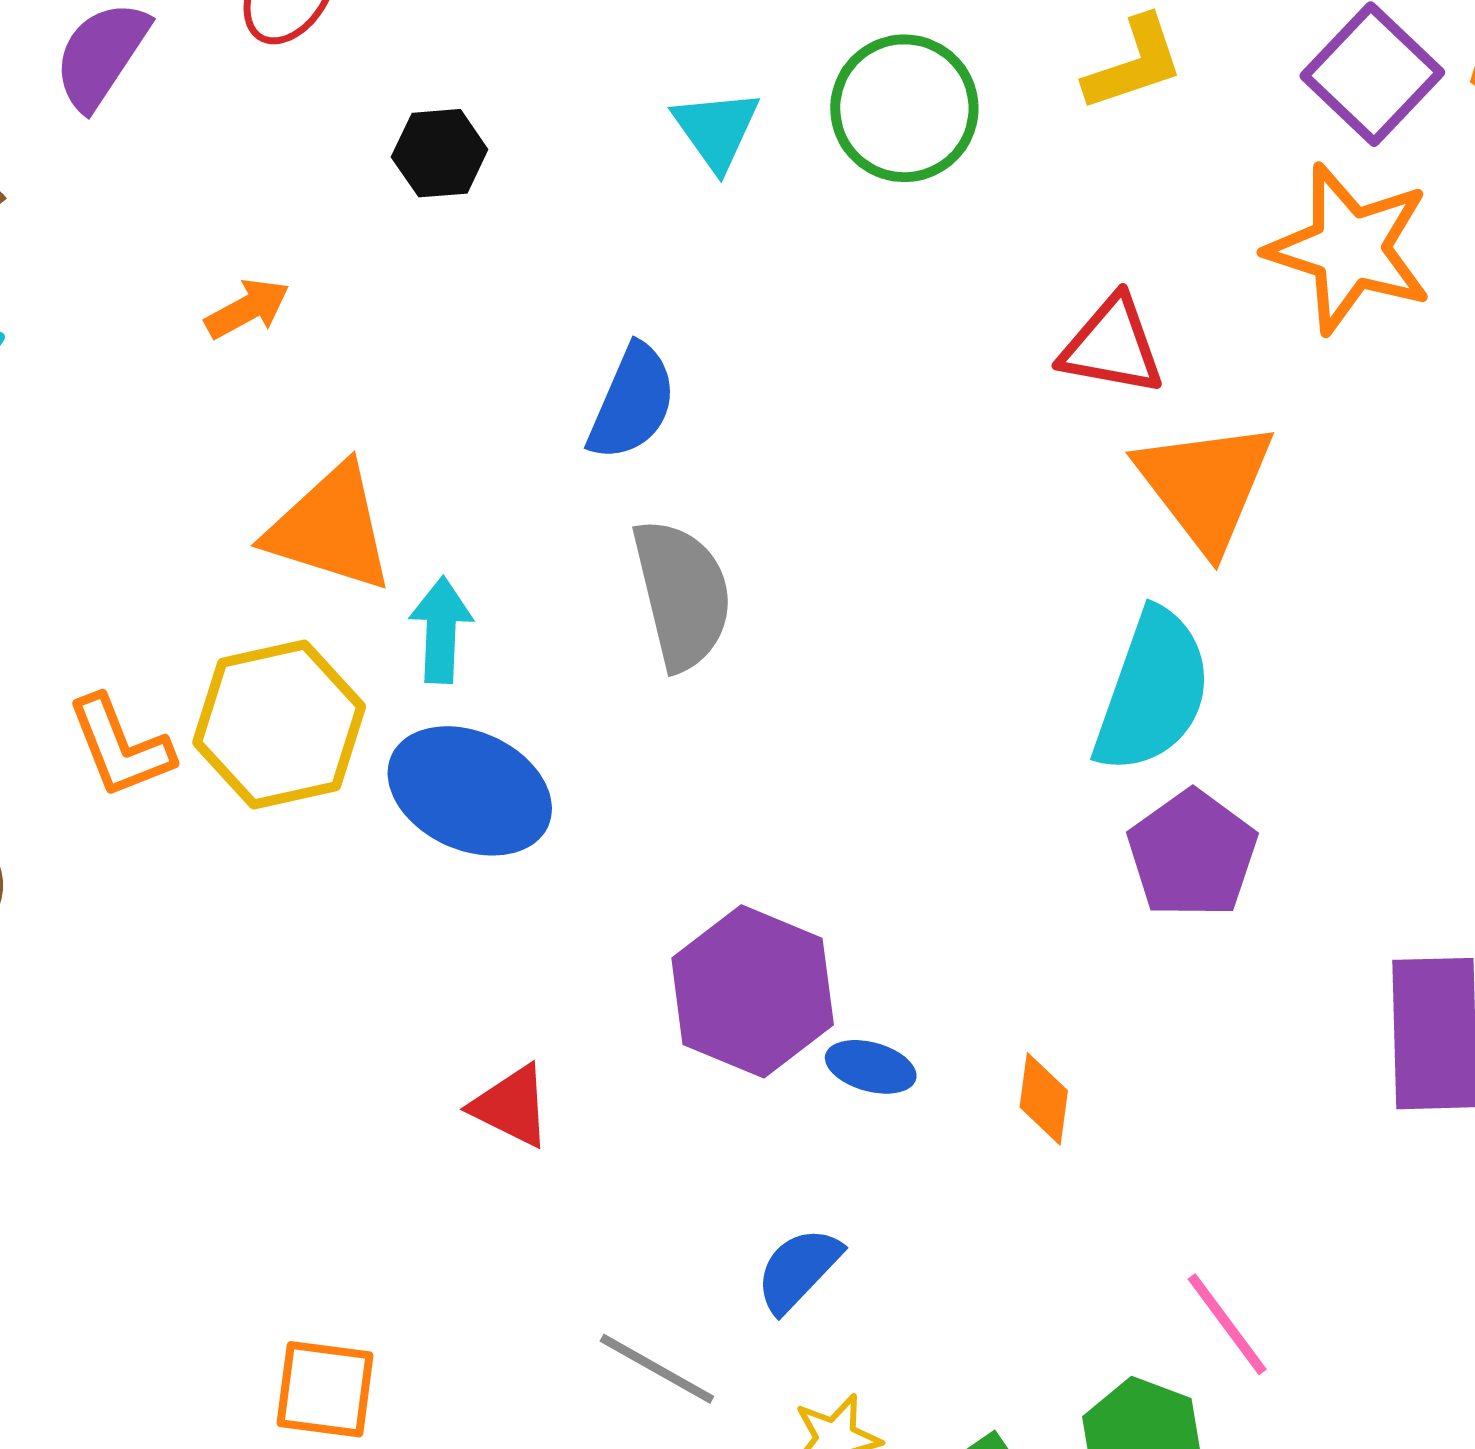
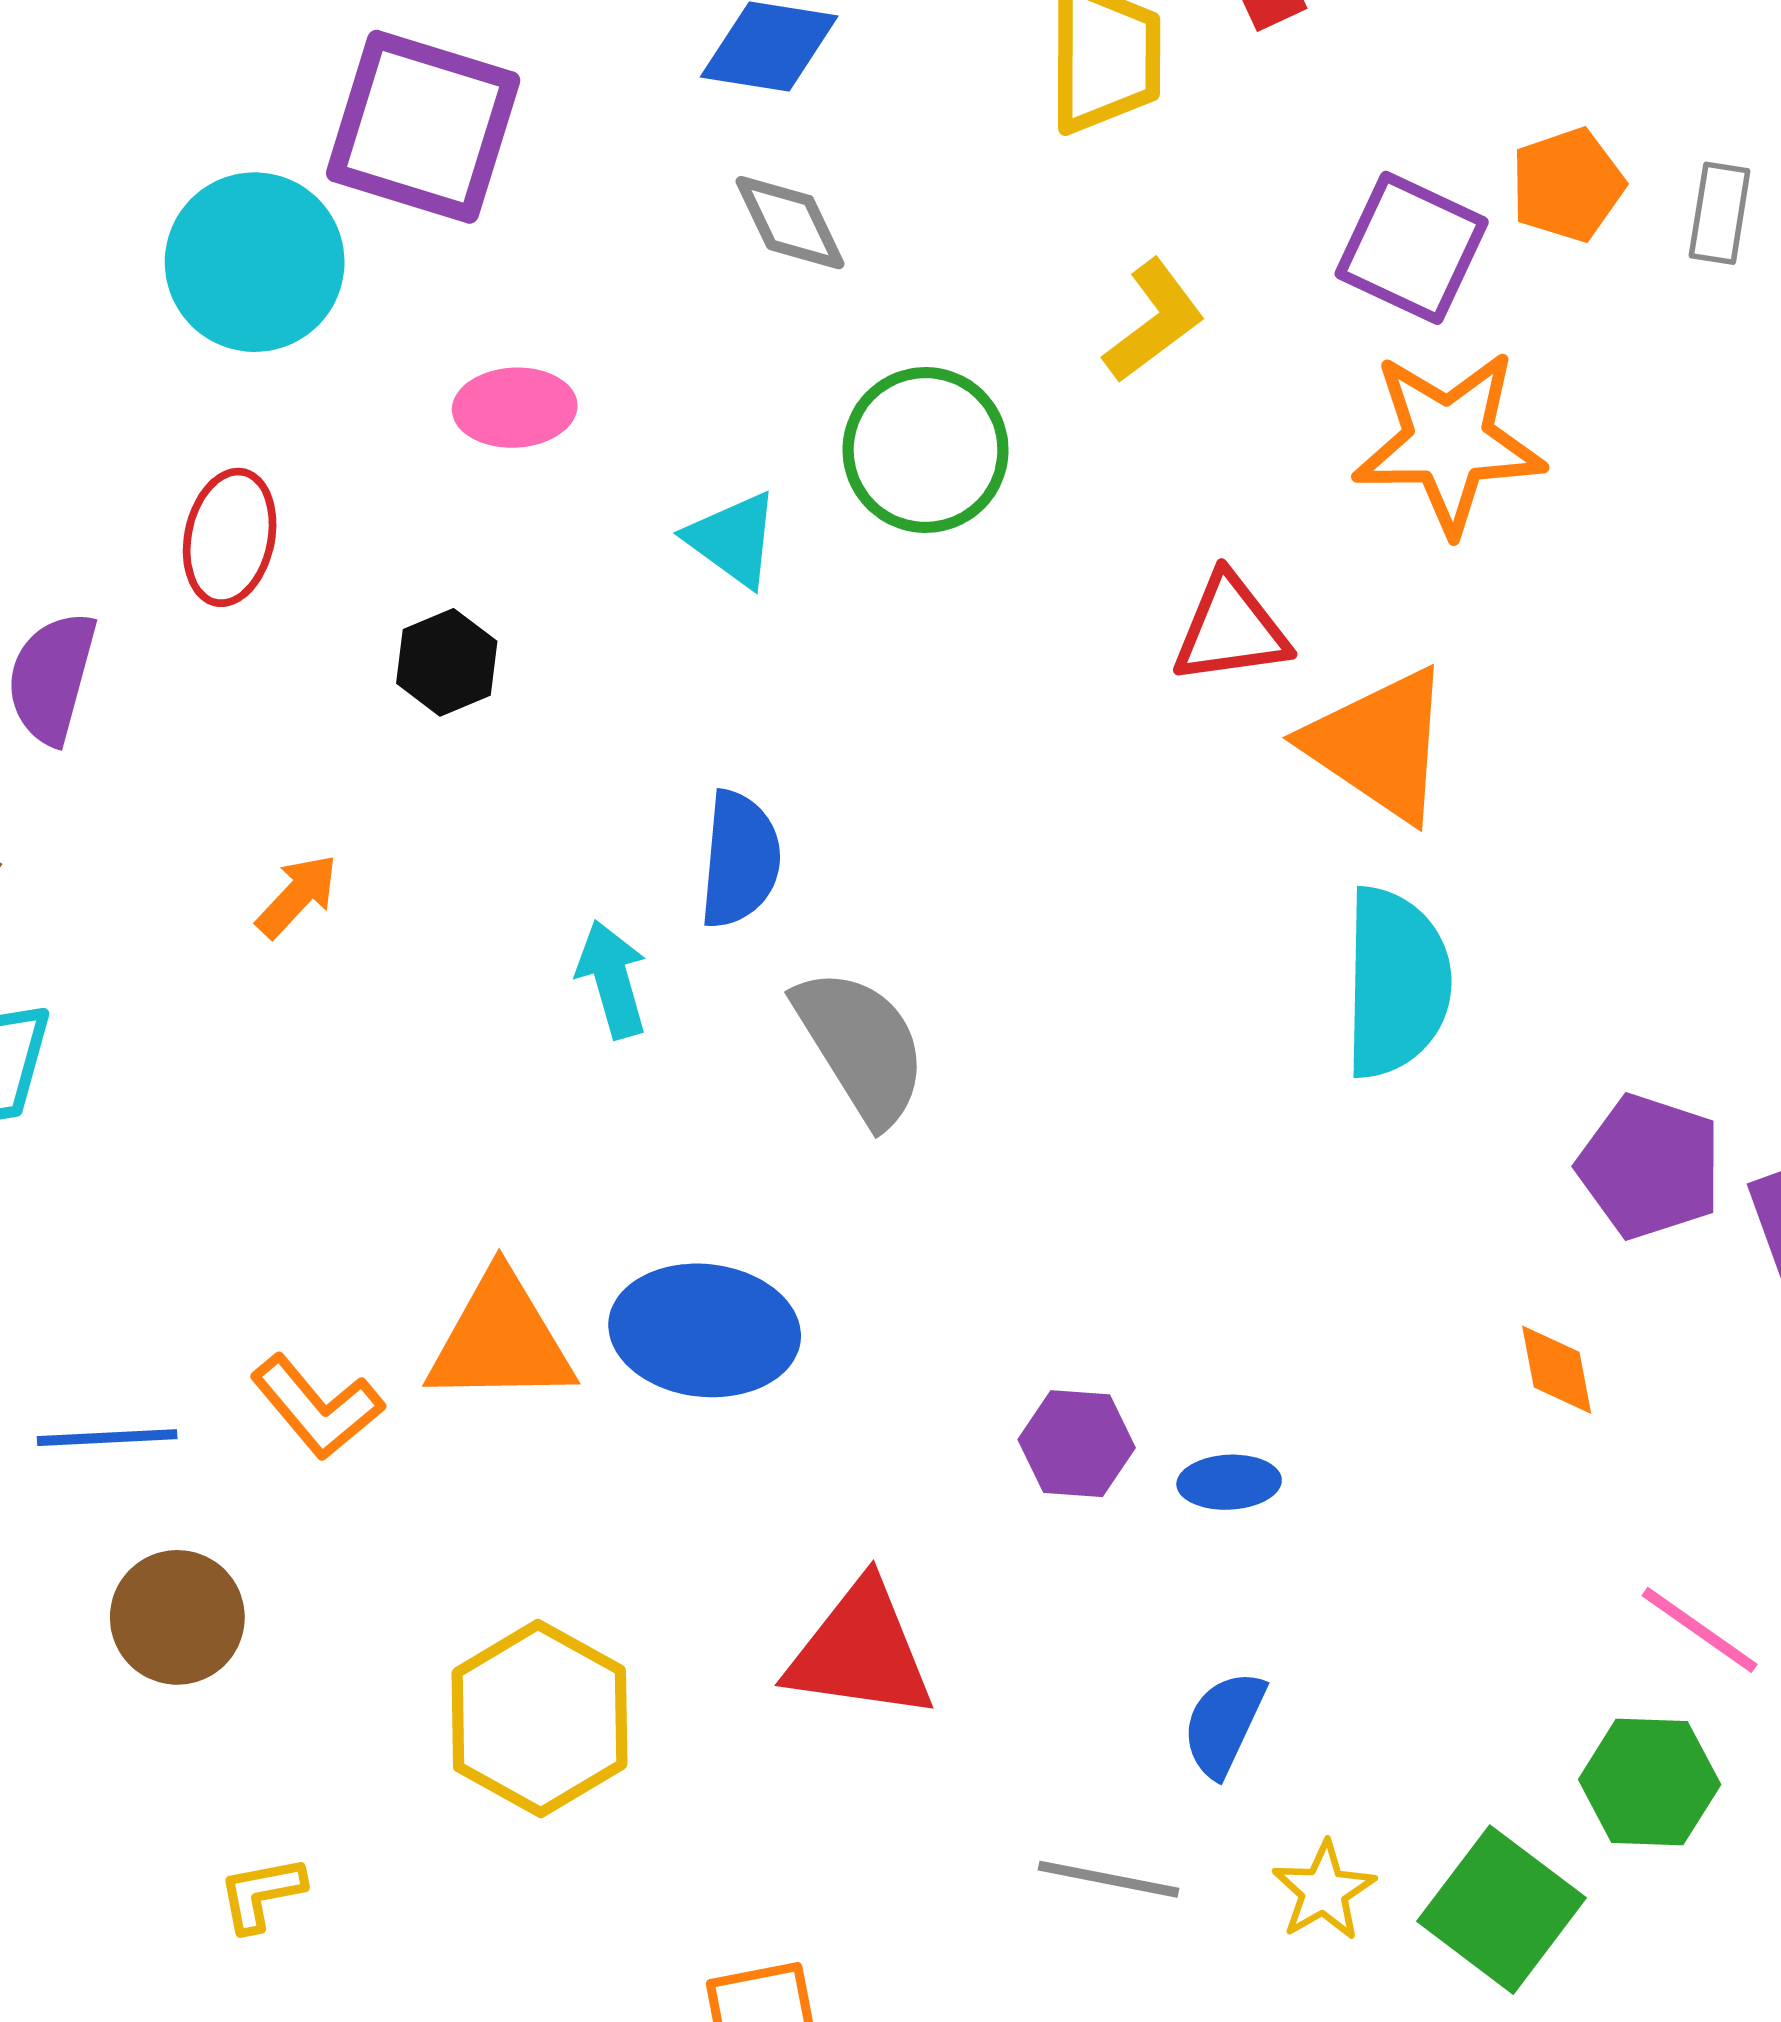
orange triangle: (330, 528) -> (501, 1340), moved
cyan arrow: (441, 630) -> (612, 979), moved
yellow hexagon: (279, 725) -> (539, 1718), moved
purple pentagon: (1192, 854) -> (1650, 1167), moved
purple hexagon: (753, 991) -> (1077, 1444), size x0.6
orange diamond: (1044, 1099) -> (1557, 1370), moved
red triangle: (511, 1106) -> (860, 1651), size x1.6

